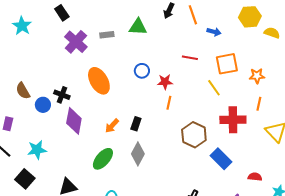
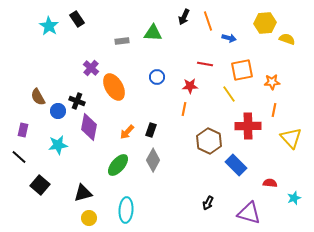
cyan star: (22, 26) -> (49, 26), moved
purple cross: (76, 42) -> (91, 68), moved, size x0.7
red star: (165, 82) -> (190, 86), moved
cyan star: (37, 150) -> (58, 145), moved

